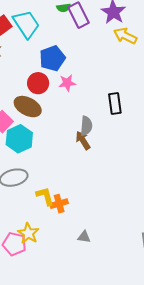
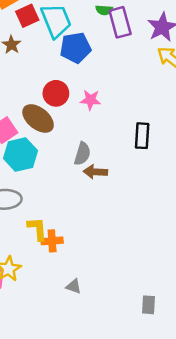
blue pentagon: (52, 58) -> (76, 48), moved
gray semicircle: (86, 126) -> (82, 154), moved
brown arrow: (83, 140) -> (95, 172), turned -66

